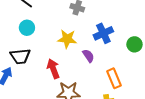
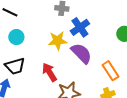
blue cross: (103, 33) -> (80, 27), moved
purple semicircle: (88, 56) -> (81, 53), size x1.6

